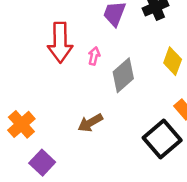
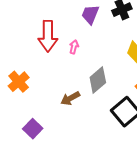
gray diamond: (123, 75) -> (98, 80), moved
orange cross: (21, 124) -> (19, 82), moved

